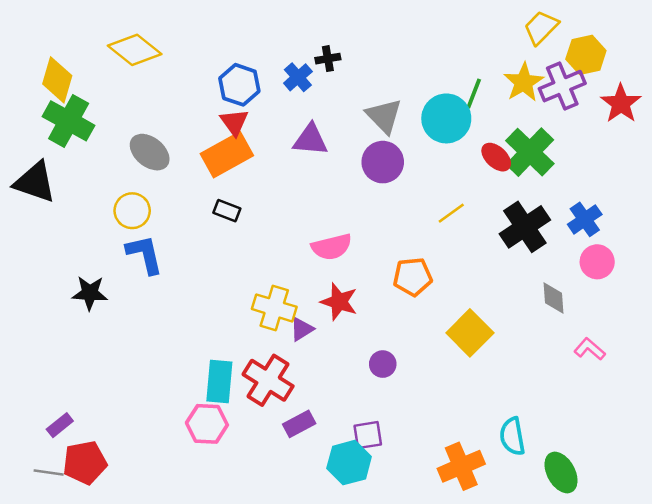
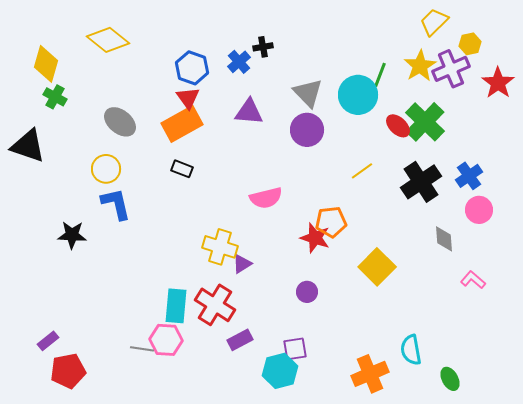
yellow hexagon: (586, 55) -> (470, 44), size x0.7
green cross: (69, 121) -> (55, 97), size x0.6
red star: (339, 302) -> (315, 238), moved
gray line: (49, 473) -> (142, 349), moved
green ellipse: (561, 473) -> (450, 379), size x0.7

